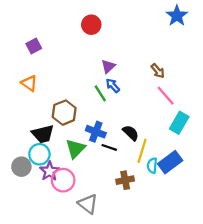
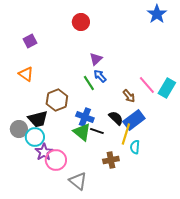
brown arrow: (158, 71) -> (129, 96), moved
cyan rectangle: (179, 123) -> (167, 88), moved
green triangle: (75, 149) -> (82, 132), moved, turned -36
blue rectangle: (170, 162) -> (134, 120), moved
gray circle: (21, 167) -> (19, 129), moved

